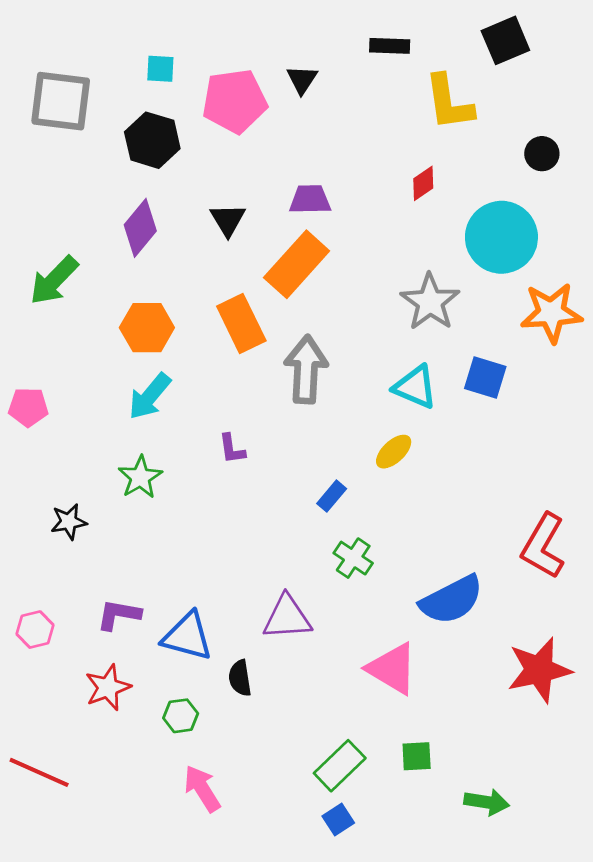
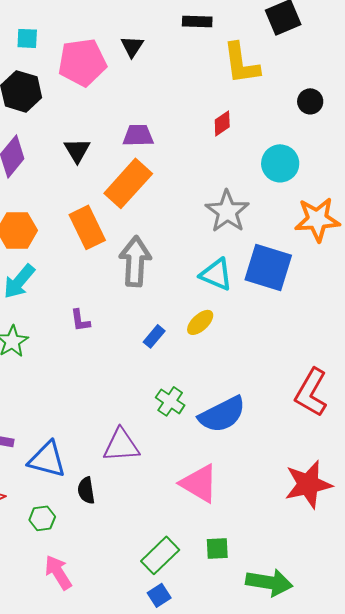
cyan circle: (501, 237) -> (280, 163), size x0.7
blue square: (485, 377) -> (268, 267), size x1.5
blue rectangle: (332, 496) -> (154, 336), moved
blue semicircle: (452, 600) -> (222, 414), moved
green arrow: (487, 802) -> (269, 582), size x1.4

